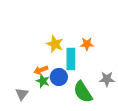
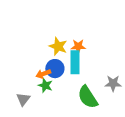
orange star: (87, 44) -> (78, 46), moved
blue circle: (59, 77) -> (55, 69), moved

